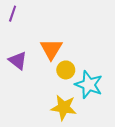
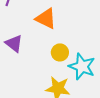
orange triangle: (51, 49) -> (46, 18), moved, turned -35

